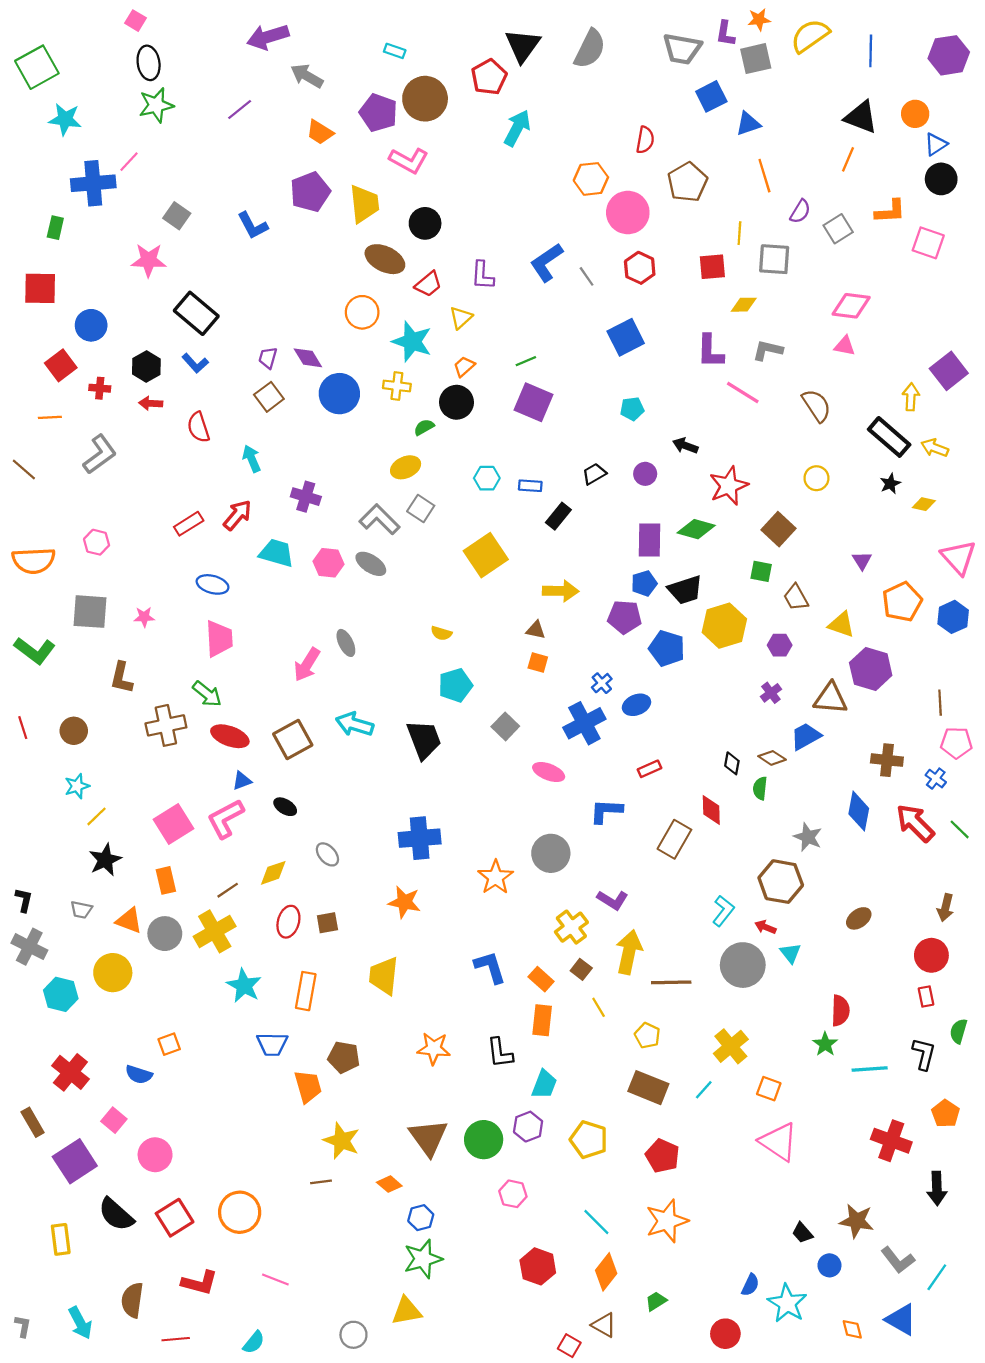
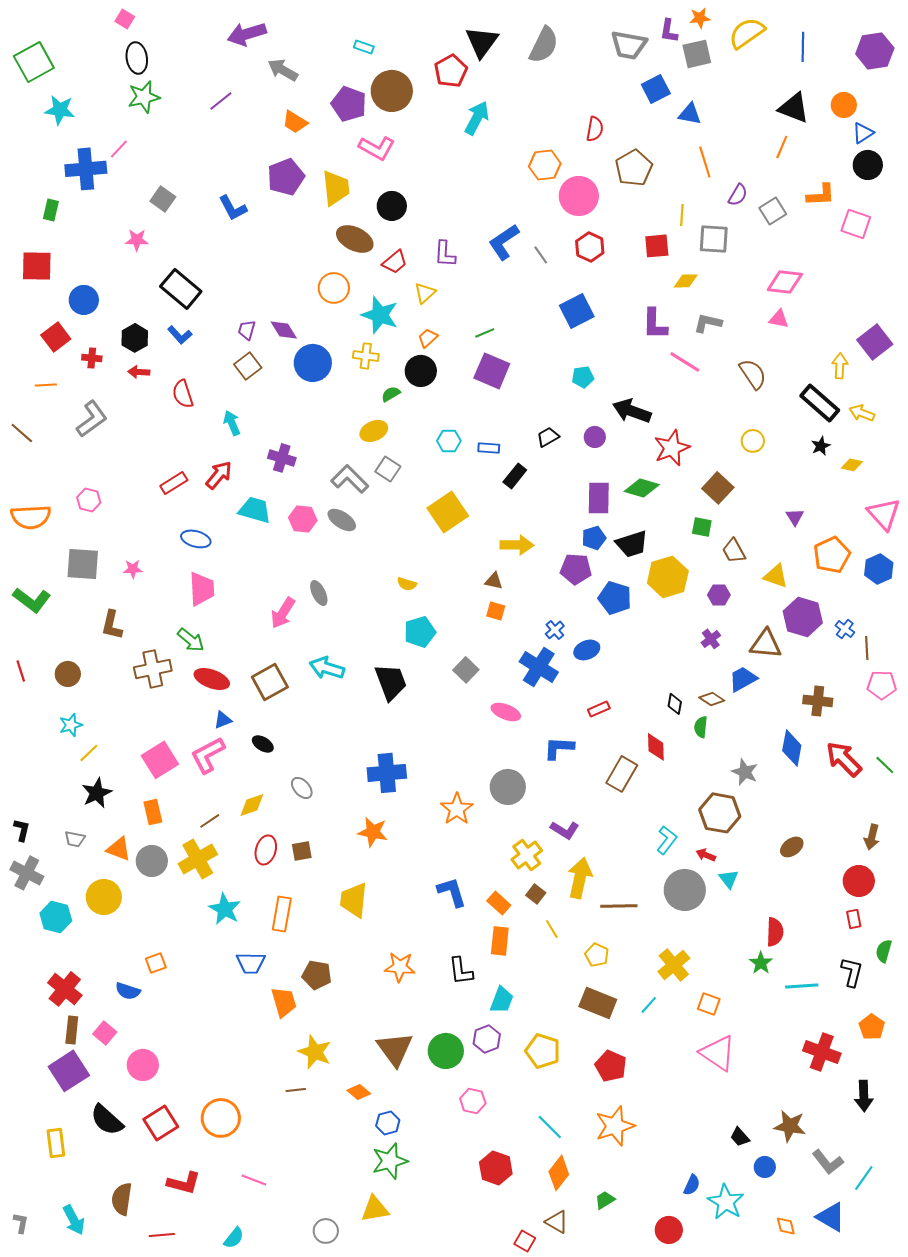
blue triangle: (748, 124) -> (690, 114), turned 30
pink star: (149, 260) -> (137, 240), size x0.7
black arrow: (685, 446) -> (632, 411), size x1.6
blue cross: (584, 723) -> (539, 667), turned -30
blue cross: (936, 779) -> (845, 629), moved
brown rectangle: (33, 1122) -> (72, 1030), moved, turned 36

